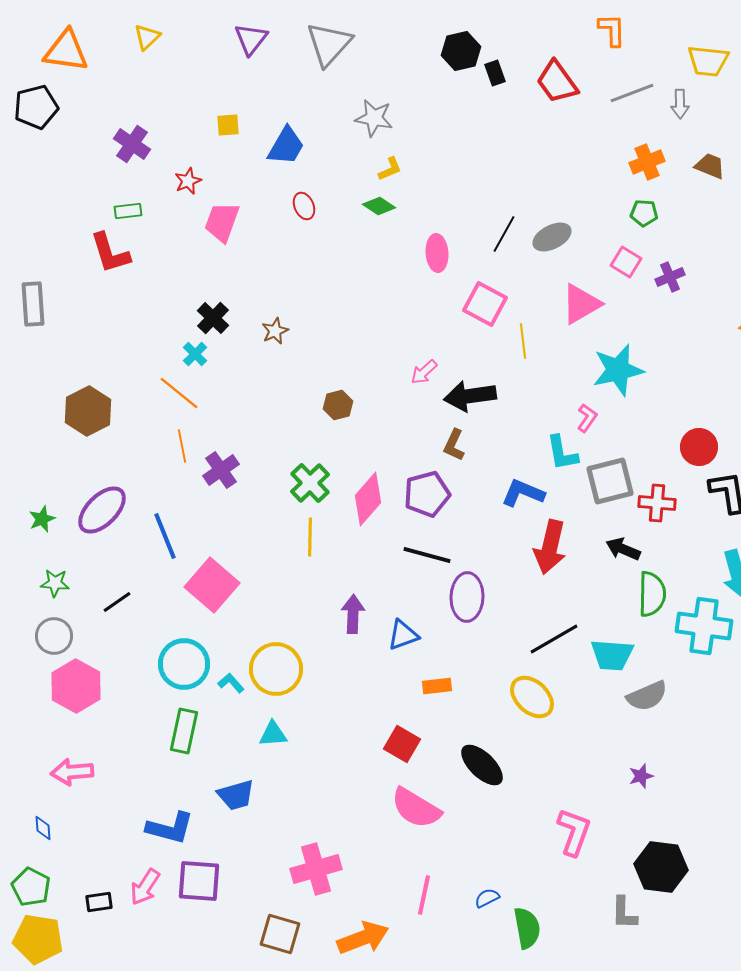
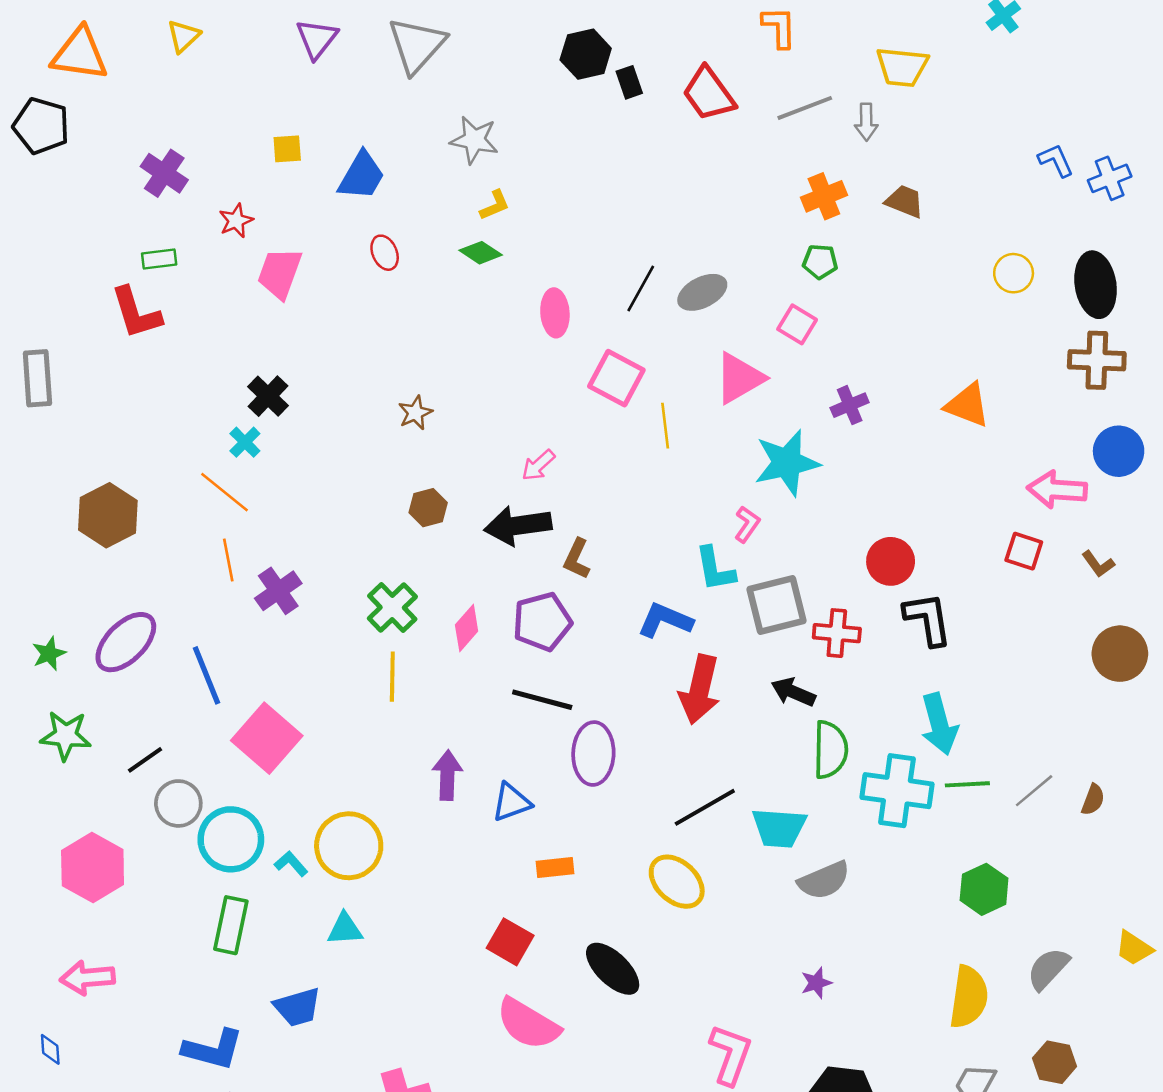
black pentagon: (36, 107) -> (41, 126), turned 30
purple cross: (670, 277) -> (850, 405), moved
brown star: (275, 331) -> (415, 413), moved
black arrow: (470, 396) -> (518, 526), moved
pink diamond: (368, 499) -> (467, 628), size x0.7
green star: (55, 583) -> (66, 736), size x1.4
gray circle: (54, 636) -> (178, 803), moved

